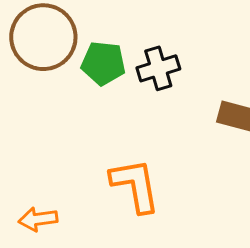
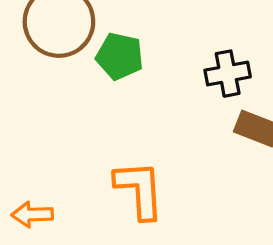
black cross: (158, 68) -> (228, 74), moved

